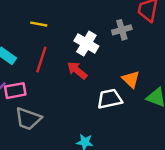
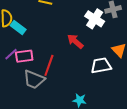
white cross: (86, 44) -> (95, 19), moved
red line: (41, 59) -> (49, 65), moved

